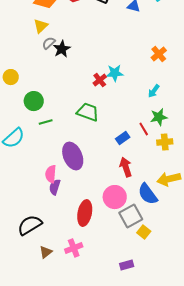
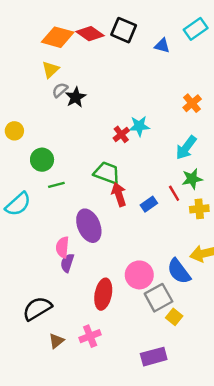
cyan arrow: (154, 91) -> (186, 148), size x1.5
red arrow: (126, 167) -> (119, 194), moved
purple rectangle: (127, 265) -> (154, 357), size x1.5

